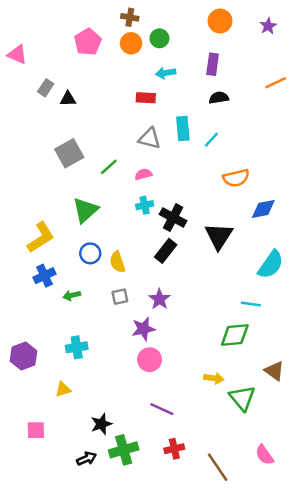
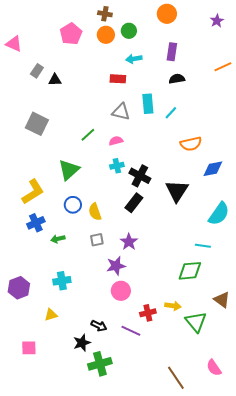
orange circle: (220, 21) -> (167, 14), moved
gray square: (69, 153) -> (37, 124), moved, turned -35
red cross: (174, 449) -> (148, 313), moved
black arrow: (87, 459) -> (99, 326), moved, turned 49

